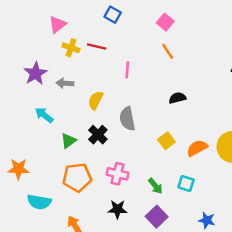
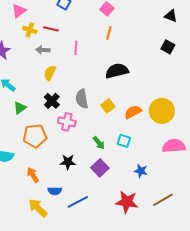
orange line: (168, 51) -> (109, 33), turned 48
gray arrow: (65, 83) -> (43, 50), moved
black semicircle: (177, 98) -> (117, 71), size x1.6
gray semicircle: (127, 119) -> (82, 99), moved
green triangle: (69, 141) -> (20, 108), moved
pink cross: (117, 174) -> (67, 122), moved

